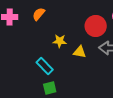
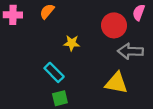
yellow triangle: (80, 52) -> (116, 83), moved, size x1.5

